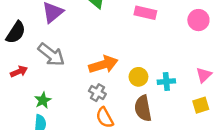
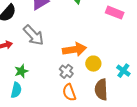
yellow circle: (138, 77) -> (93, 64), moved
cyan cross: (166, 82) -> (123, 71), turned 32

